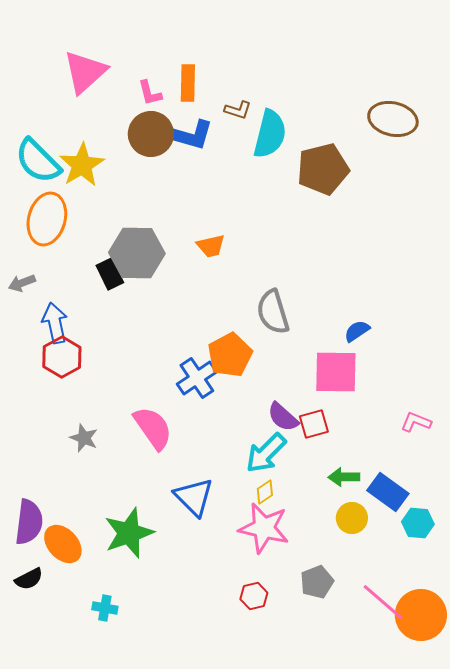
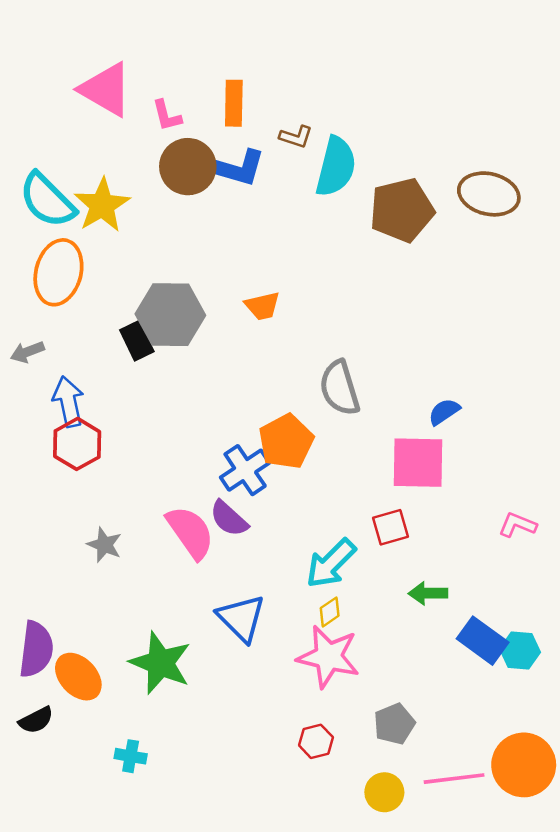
pink triangle: (85, 72) -> (106, 89), turned -48
pink L-shape: (150, 93) -> (167, 116), moved
brown ellipse: (393, 119) -> (489, 194), moved
purple semicircle: (283, 417) -> (229, 519), moved
blue rectangle: (388, 492) -> (483, 641), moved
yellow circle: (352, 518) -> (384, 792), moved
green star: (129, 533) -> (160, 663), turned -30
pink line: (383, 602) -> (454, 779), moved, turned -48

